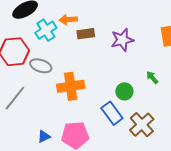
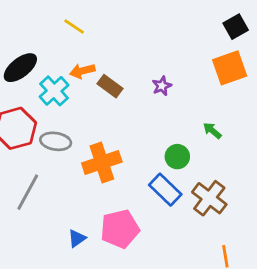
brown rectangle: (86, 34) -> (110, 86), turned 54
purple star: (122, 40) -> (162, 86), size x0.6

